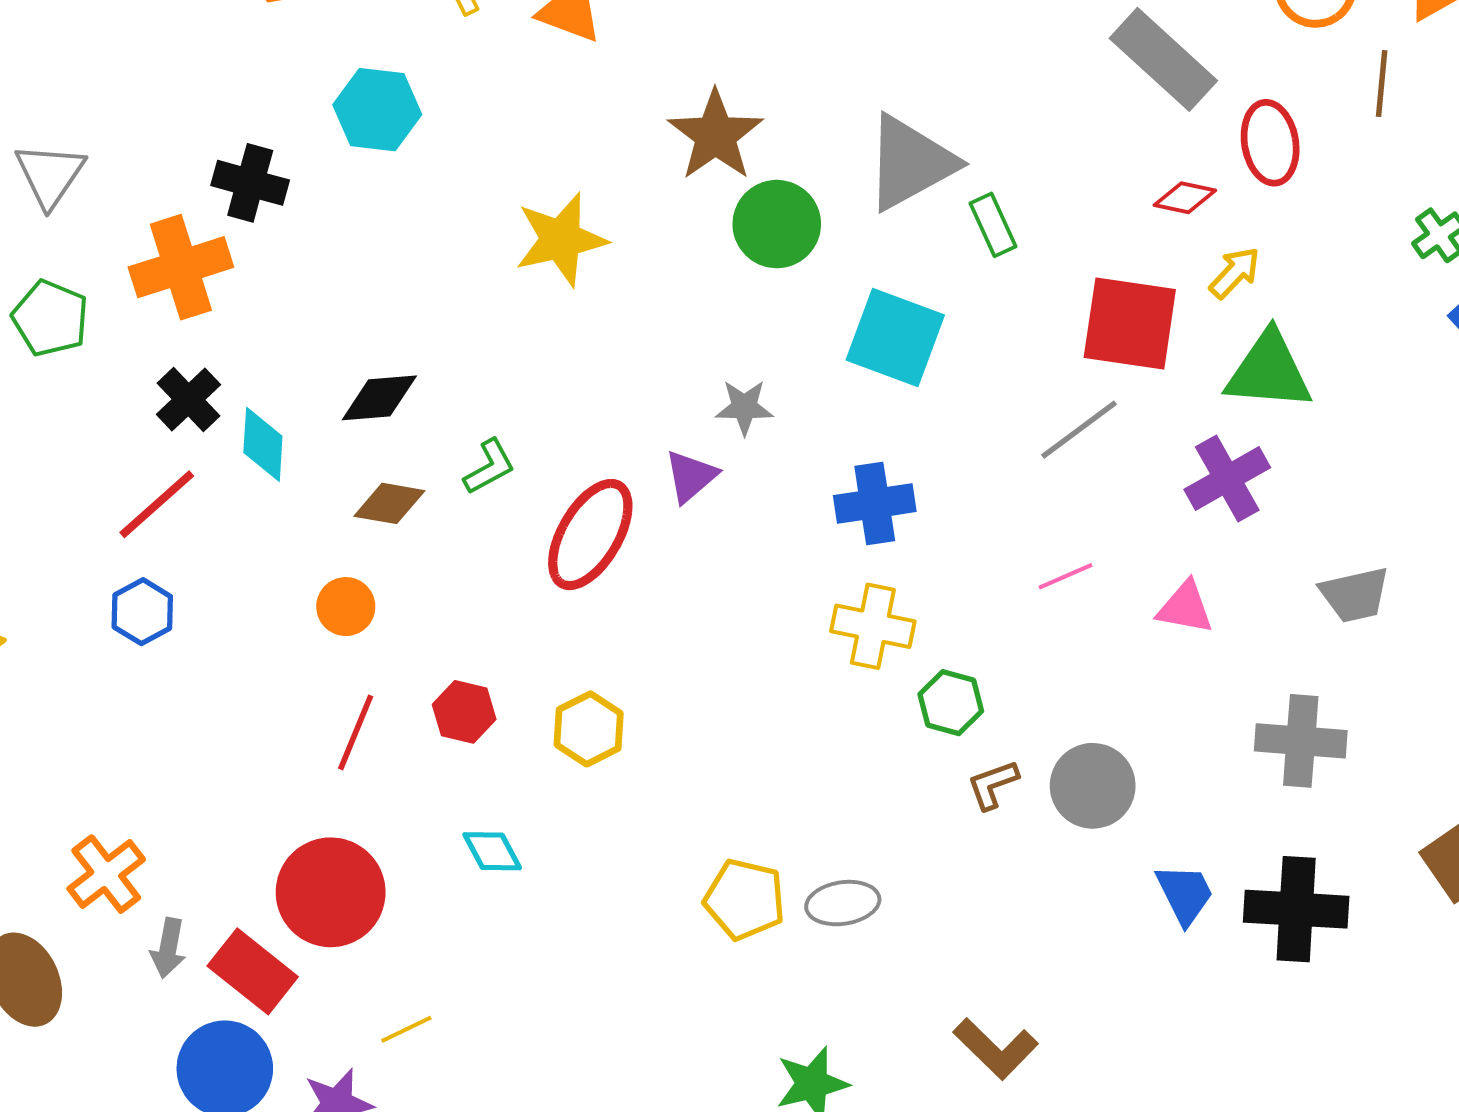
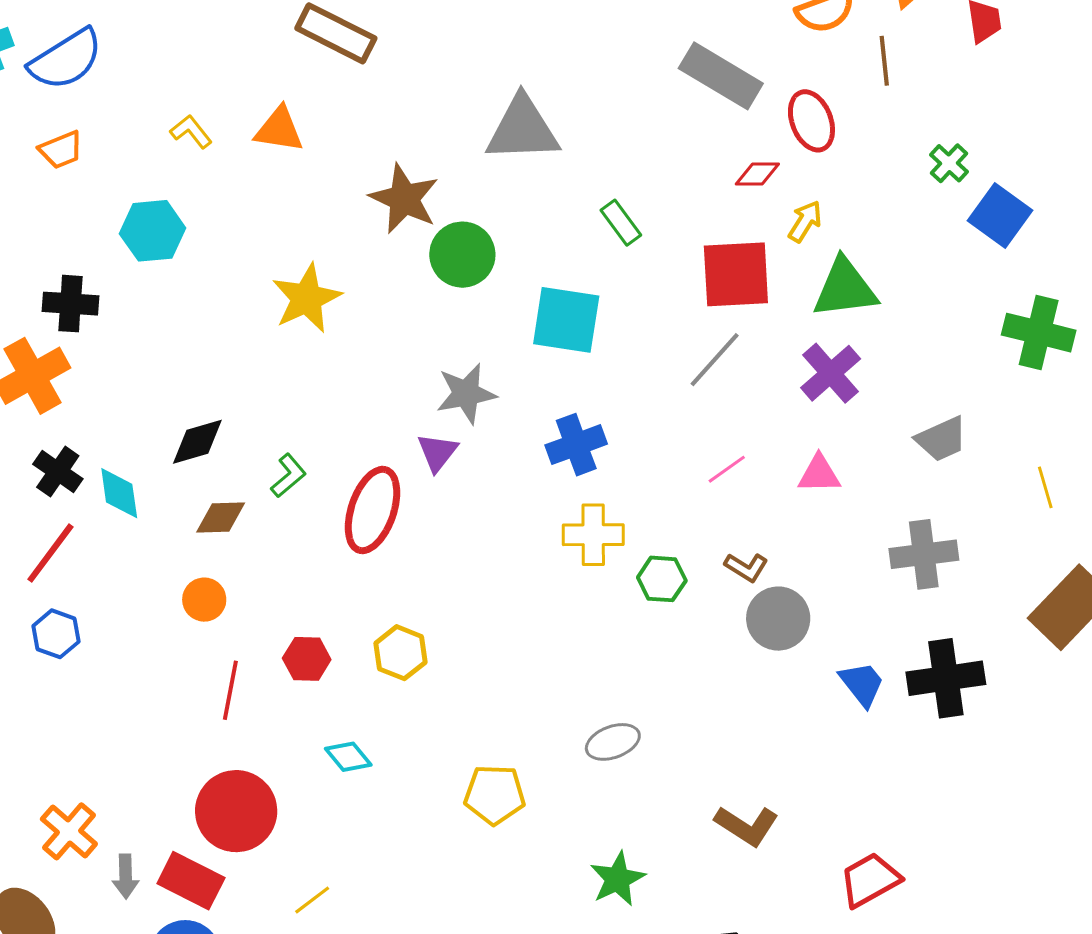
gray triangle: (910, 163) -> (522, 129), moved, turned 38
gray star: (744, 407) -> (466, 394), size x1.4
brown L-shape: (993, 785) -> (746, 567), moved, turned -117
yellow pentagon: (745, 899) -> (495, 795), moved

